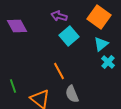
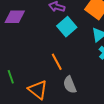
purple diamond: (17, 26) -> (15, 17), turned -60

